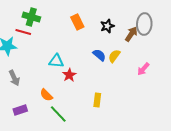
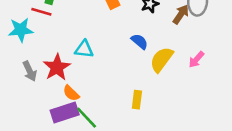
yellow semicircle: (114, 56) -> (161, 60), moved, size x1.5
red star: (69, 75) -> (57, 67), moved, size x1.5
purple rectangle: (20, 110) -> (65, 112), moved, size x1.5

